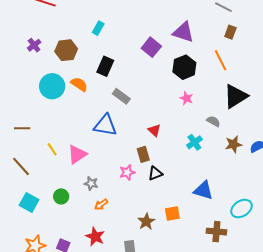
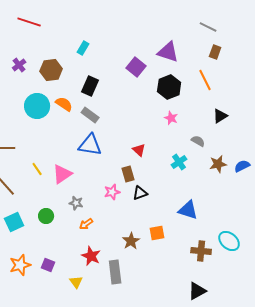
gray rectangle: (121, 96) -> (90, 115), moved
black triangle: (235, 96) -> (220, 116), size x0.6
cyan square: (29, 202) -> (14, 222), turned 36
cyan ellipse: (242, 208) -> (229, 241), moved, turned 75
red star: (95, 237) -> (91, 256), moved

